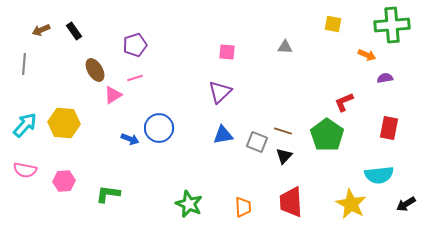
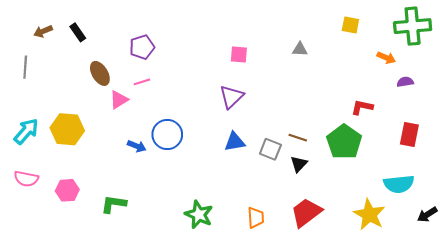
red L-shape: (344, 102) -> (362, 107), turned 35
red trapezoid: (291, 202) -> (306, 212), turned 56

